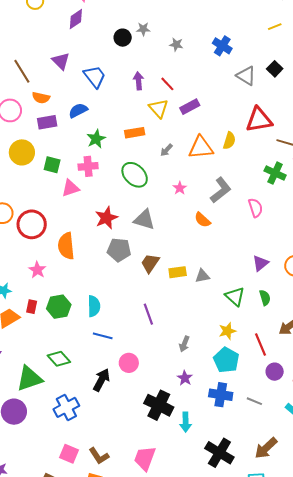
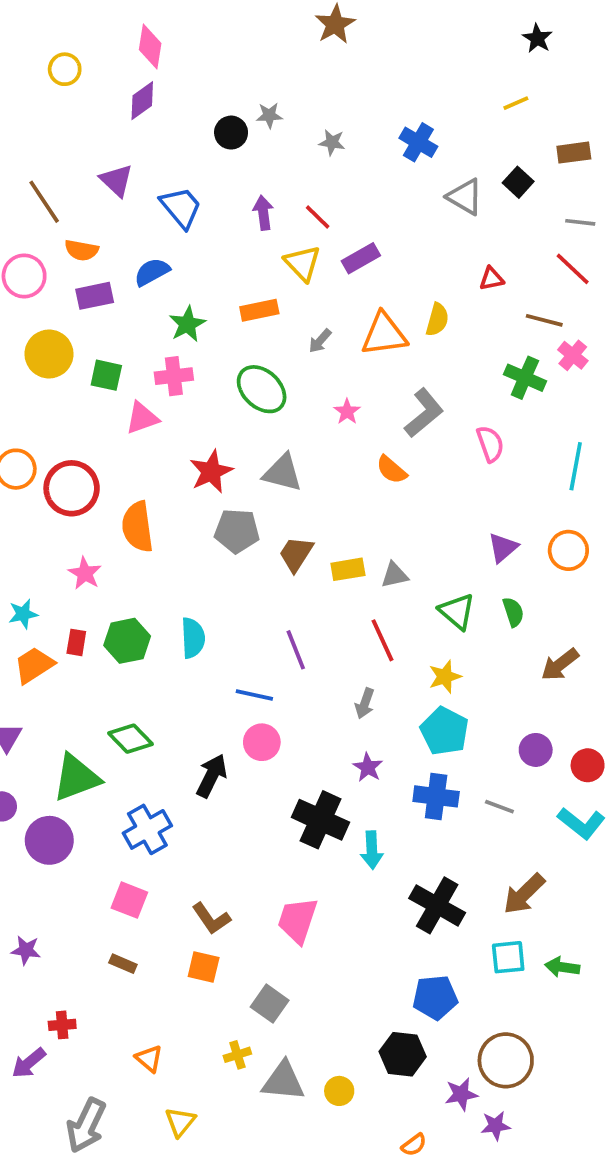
red triangle: (259, 120) -> (492, 279), size x0.5
blue line: (103, 336) -> (254, 695), moved
red line: (260, 344) -> (383, 640), moved
pink square: (69, 454) -> (129, 900), moved

